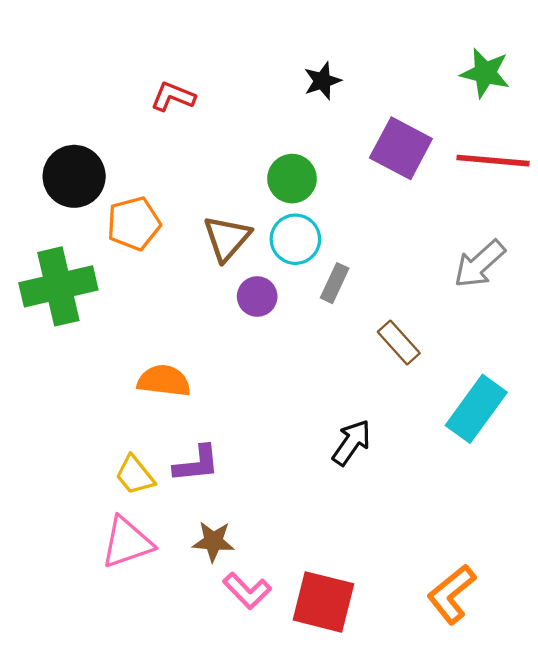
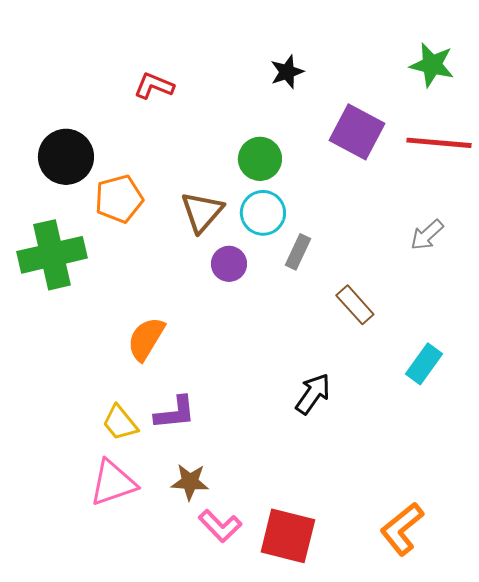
gray arrow: (480, 264) -> (427, 235), size x0.7
orange semicircle: (164, 381) -> (146, 339), turned -66
cyan rectangle: (476, 409) -> (424, 364), size x0.7

